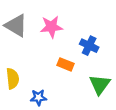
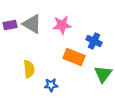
orange rectangle: (66, 64) -> (74, 57), size x1.5

